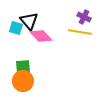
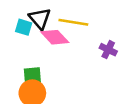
purple cross: (84, 17) -> (108, 50), moved
yellow line: (80, 32) -> (73, 22), moved

